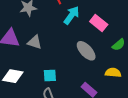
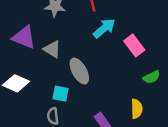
gray ellipse: (86, 51) -> (79, 71), moved
yellow semicircle: (113, 73) -> (137, 109), turned 70

